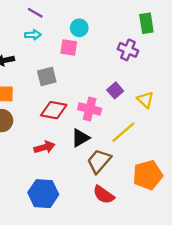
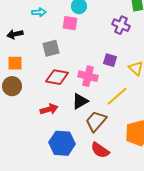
purple square: (115, 90) -> (110, 60), turned -32
blue hexagon: (43, 194) -> (62, 143), moved

